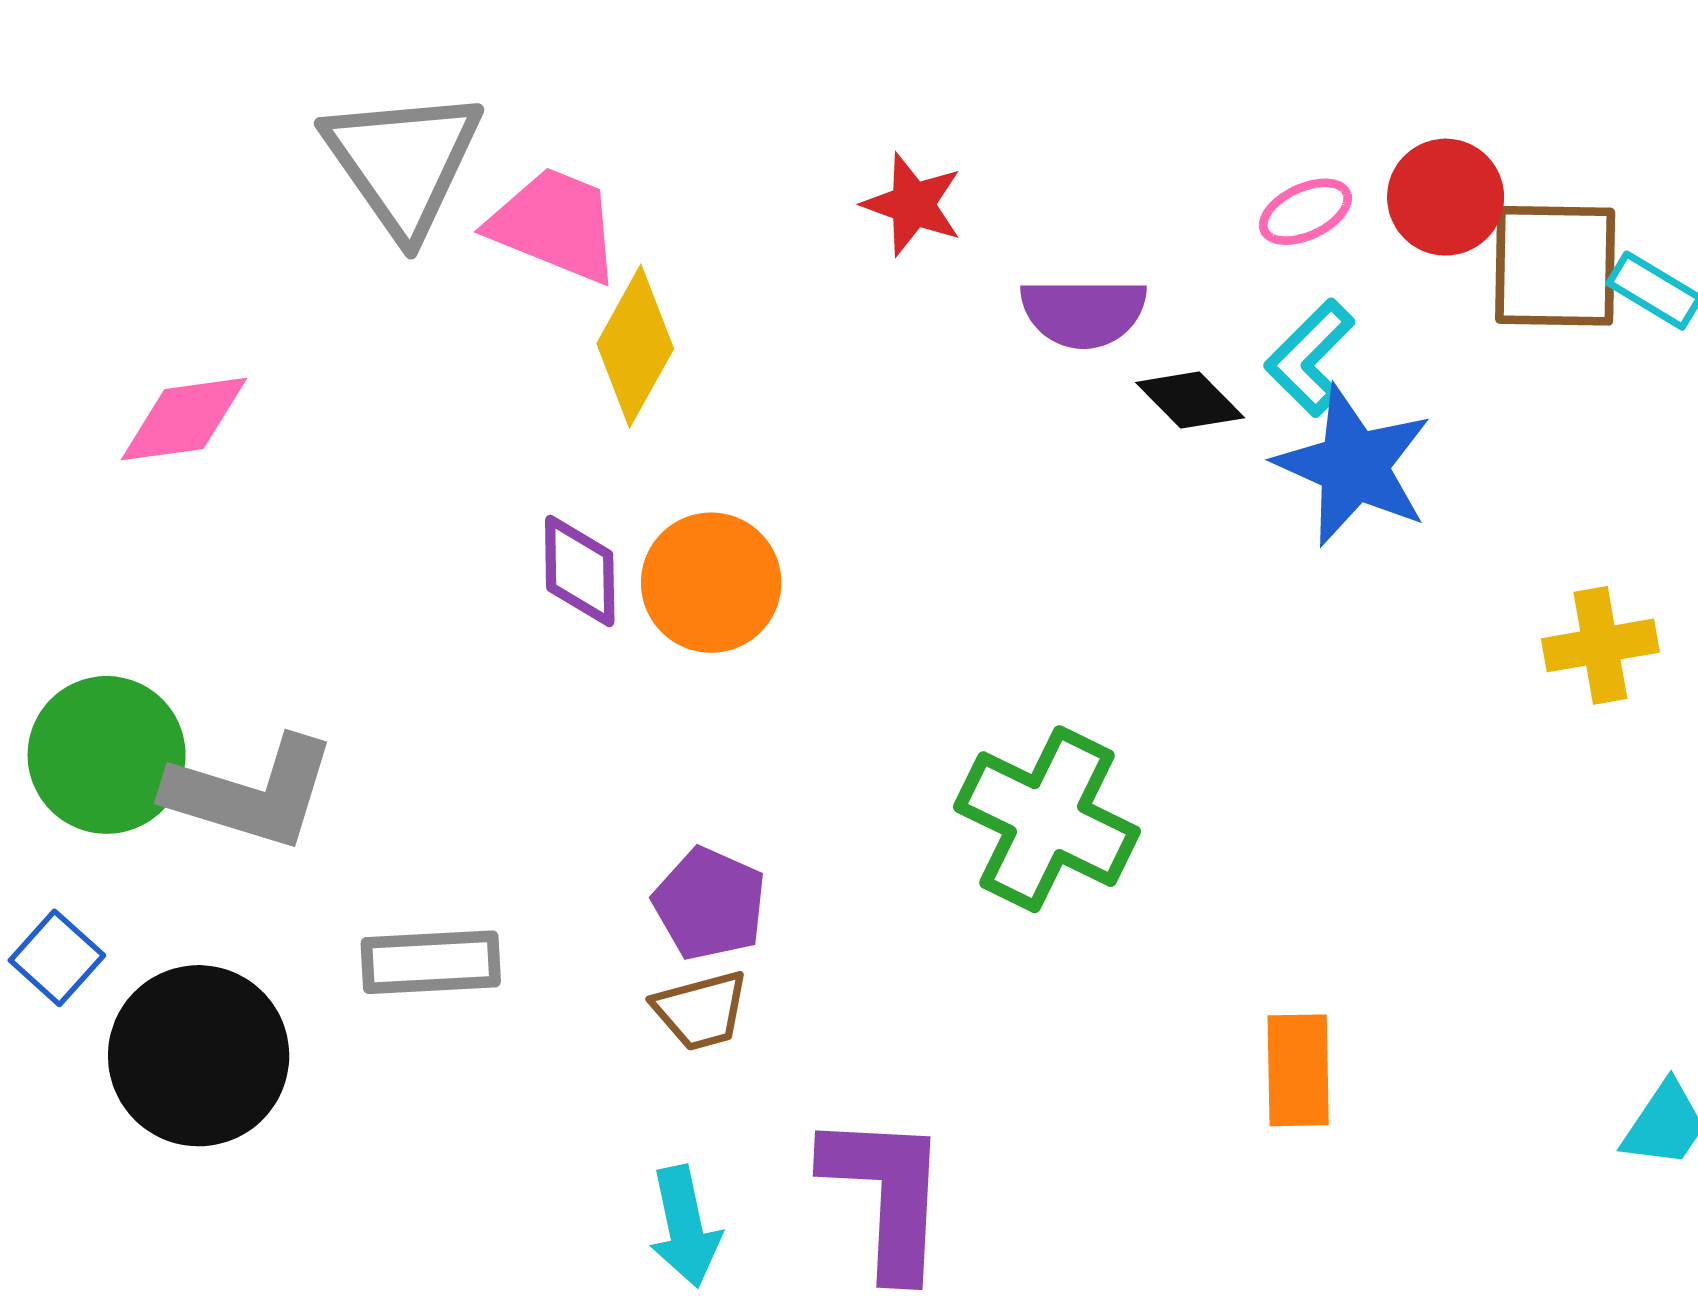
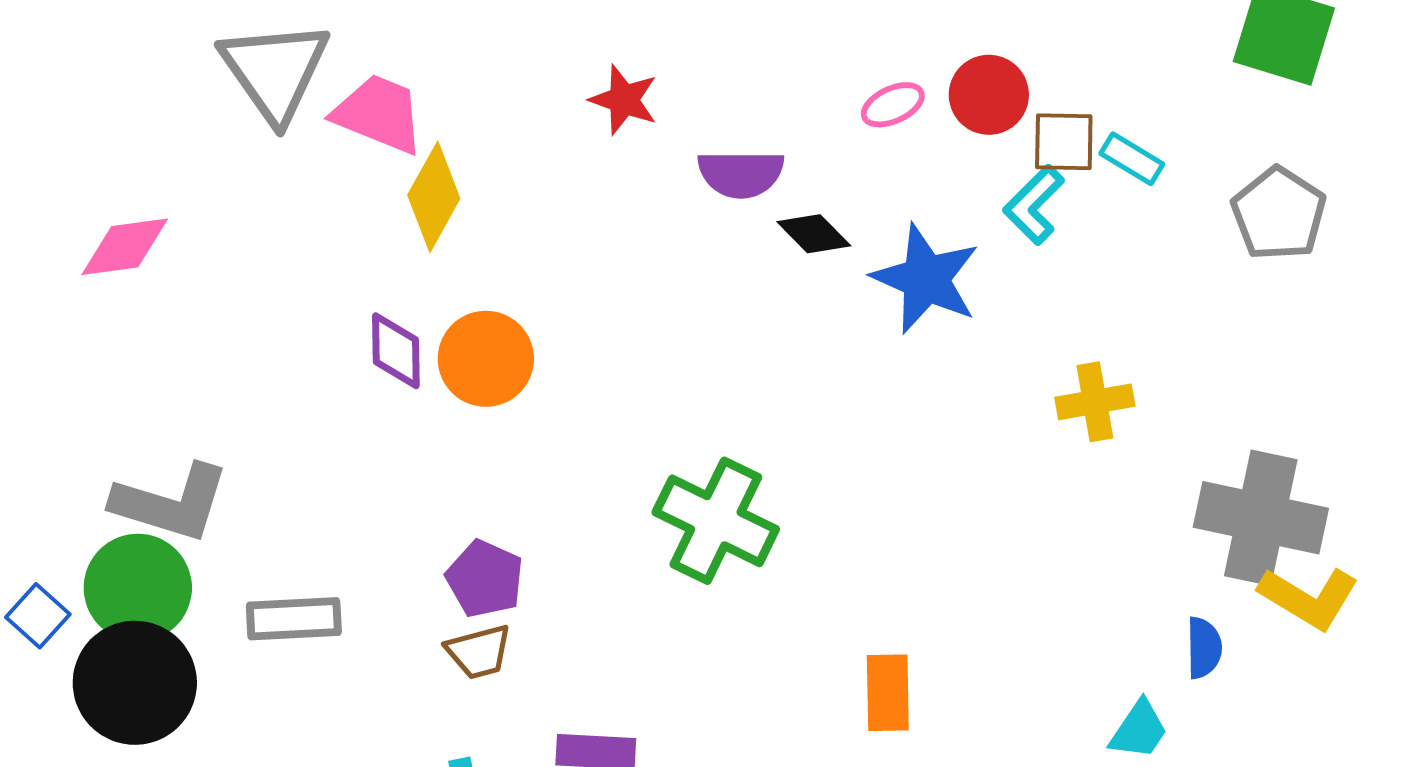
brown square: (1555, 266) -> (1064, 142), size x0.7
cyan L-shape: (1310, 358) -> (1034, 205), moved
green circle: (107, 755) -> (138, 588), moved

